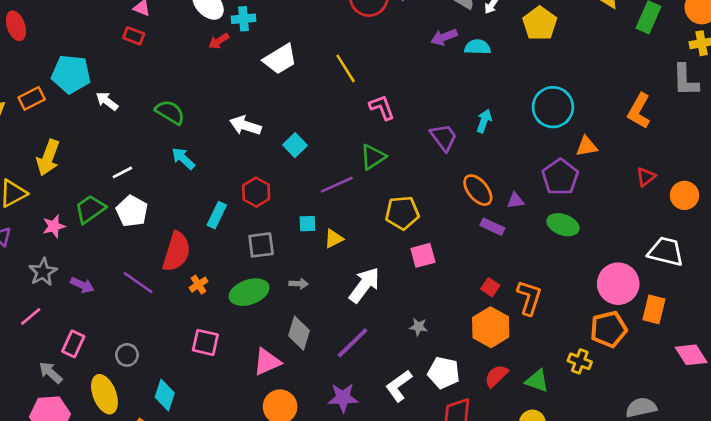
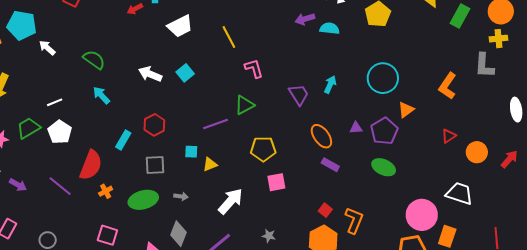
cyan square: (295, 145) -> (185, 73), moved
orange triangle: (587, 146) -> (406, 110), turned -30
purple triangle: (515, 201) -> (356, 128), moved

